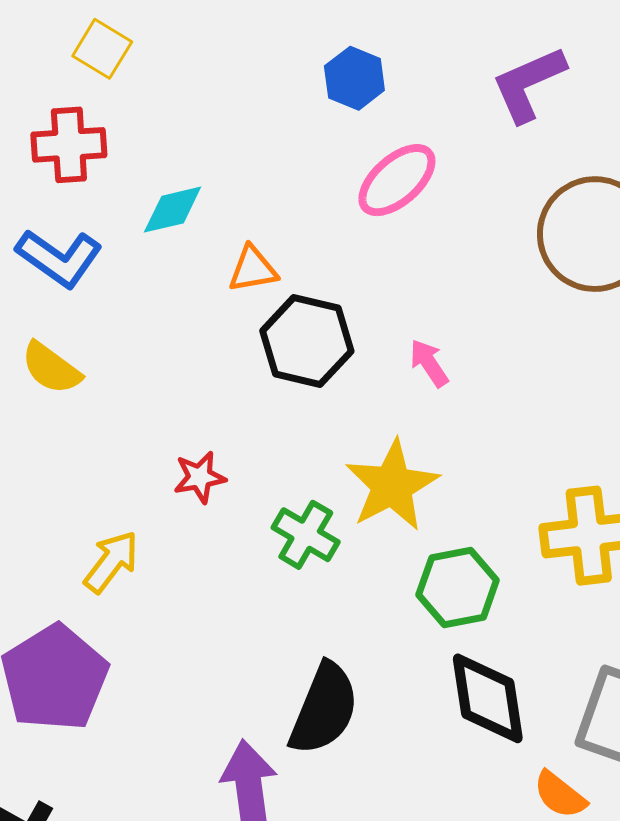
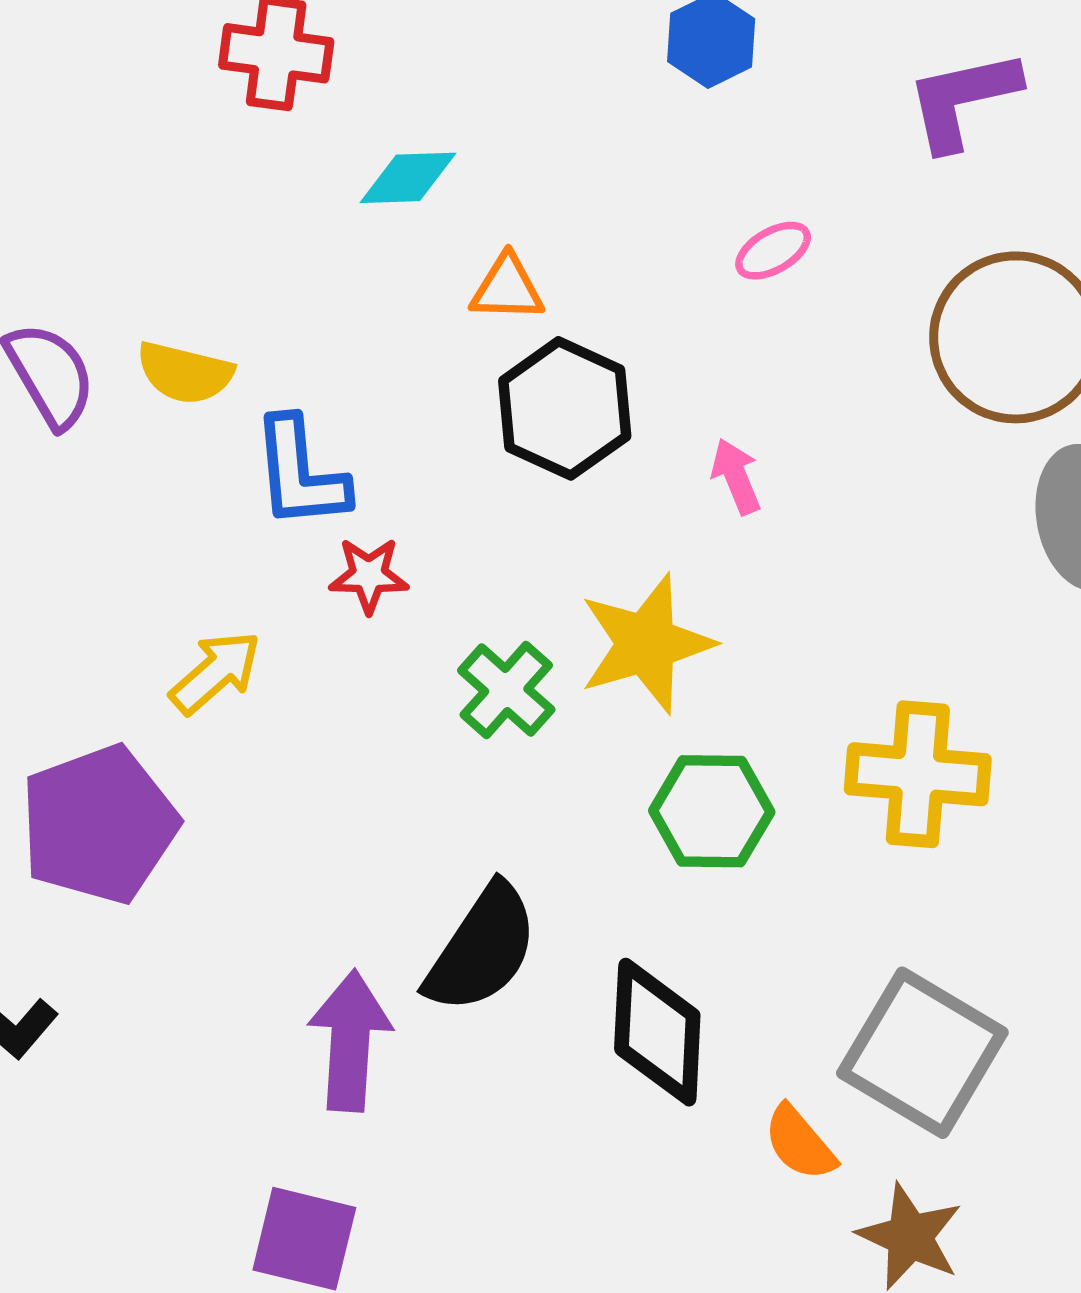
pink ellipse: (397, 180) -> (773, 251), moved, size x0.6
blue L-shape: (59, 258) -> (300, 473), moved, turned 38
yellow semicircle: (51, 368) -> (185, 373), turned -34
black diamond: (488, 698) -> (657, 1032), moved

